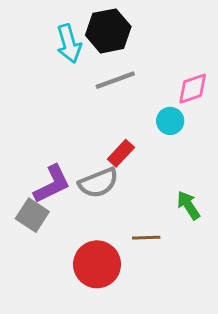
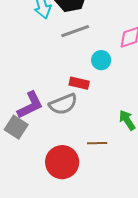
cyan circle: (170, 121) -> (101, 60), moved
red rectangle: (121, 153) -> (79, 83), turned 60

